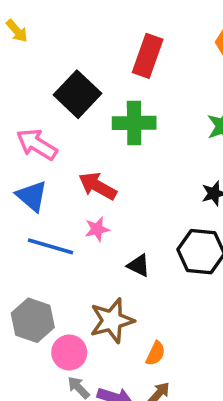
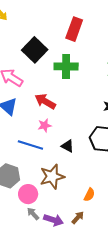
blue line: (50, 246) -> (30, 145), moved
orange semicircle: (155, 353) -> (89, 195), moved

